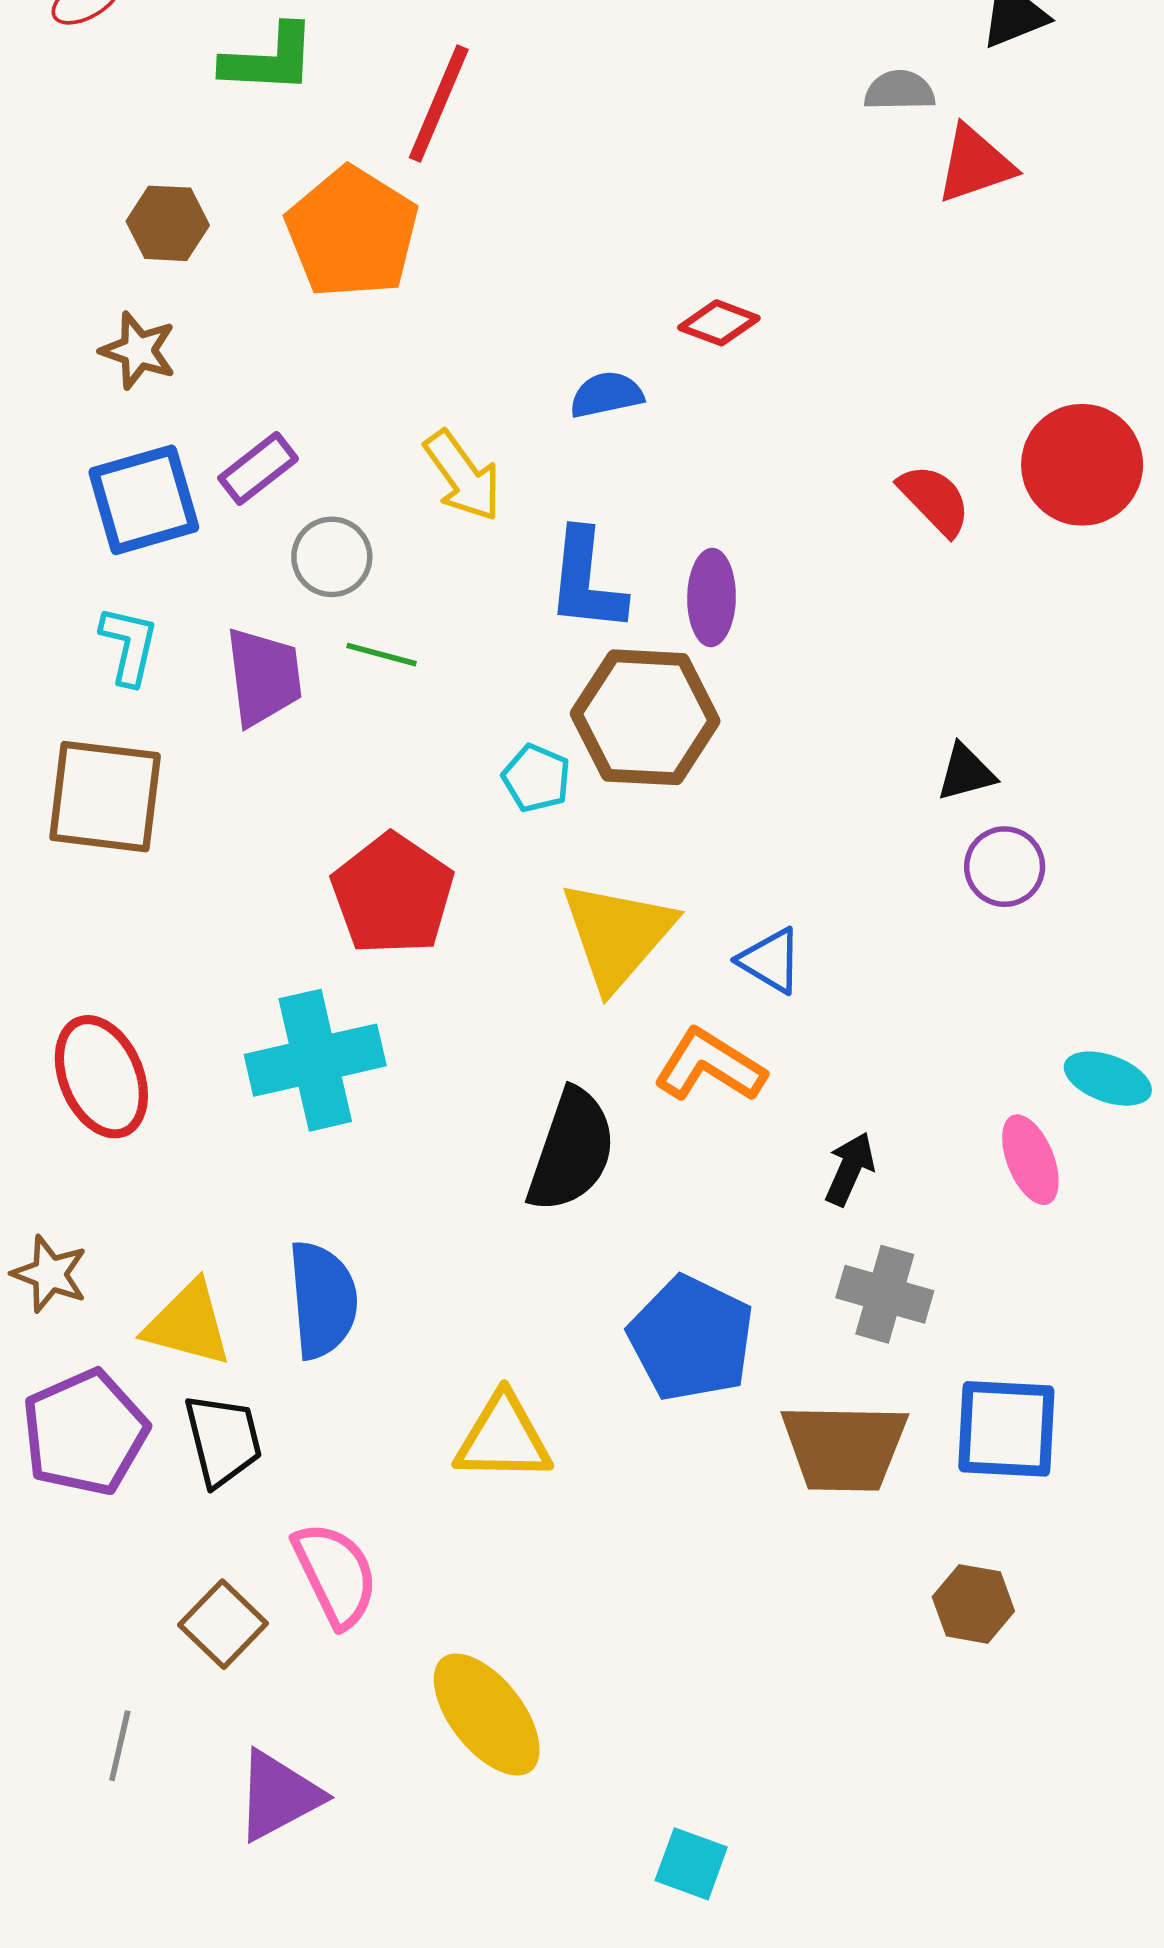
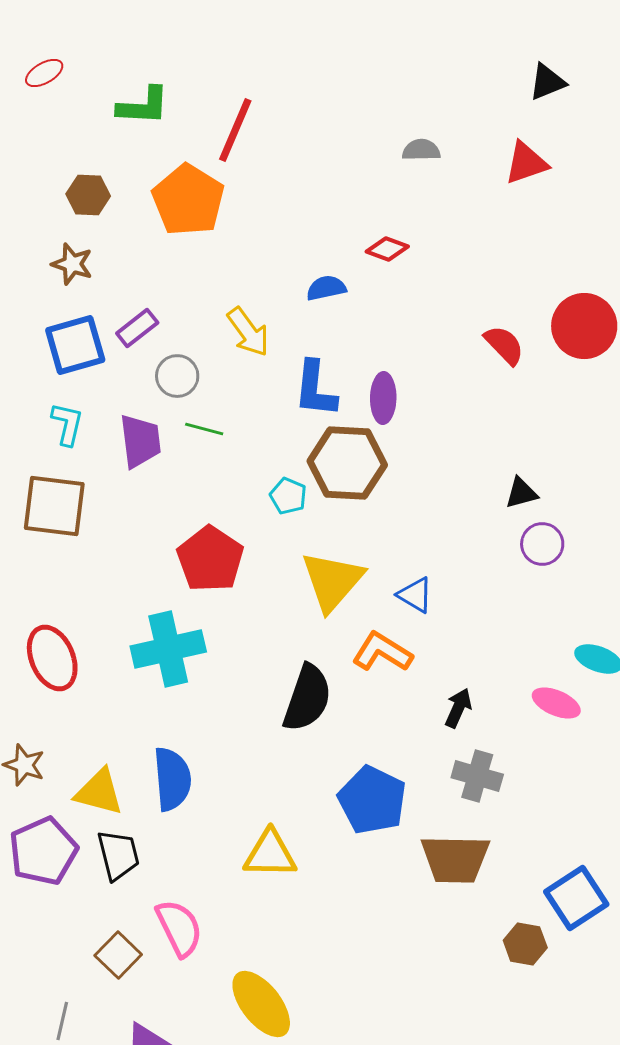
gray semicircle: (900, 91) -> (421, 150), moved
pink ellipse: (1030, 1160) -> (556, 703), turned -45
blue square: (1006, 1429) -> (576, 898), moved, turned -36

